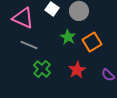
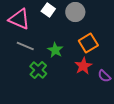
green star: (68, 37) -> (55, 50), moved
red star: (77, 70) -> (83, 66), moved

